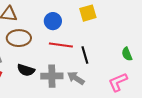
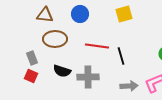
blue circle: (53, 21) -> (80, 14), moved
gray arrow: (76, 78) -> (129, 86), moved, turned 144

